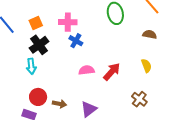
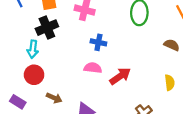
blue cross: (76, 41) -> (98, 42), moved, turned -32
yellow semicircle: (146, 66) -> (170, 83), moved
red circle: (38, 97) -> (34, 75), moved

